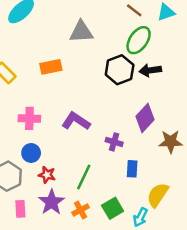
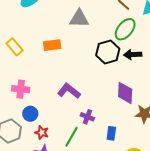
pink cross: (29, 118) -> (21, 89), moved
purple diamond: (145, 118) -> (125, 93), turned -45
purple cross: (114, 142) -> (87, 117), moved

